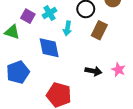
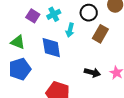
green triangle: (12, 32) -> (18, 42), moved

